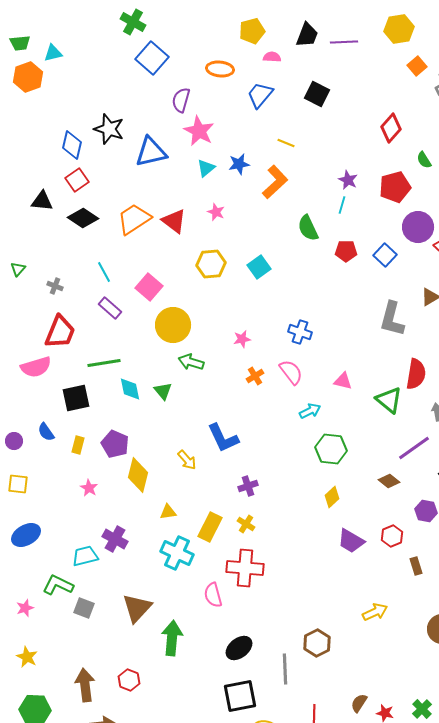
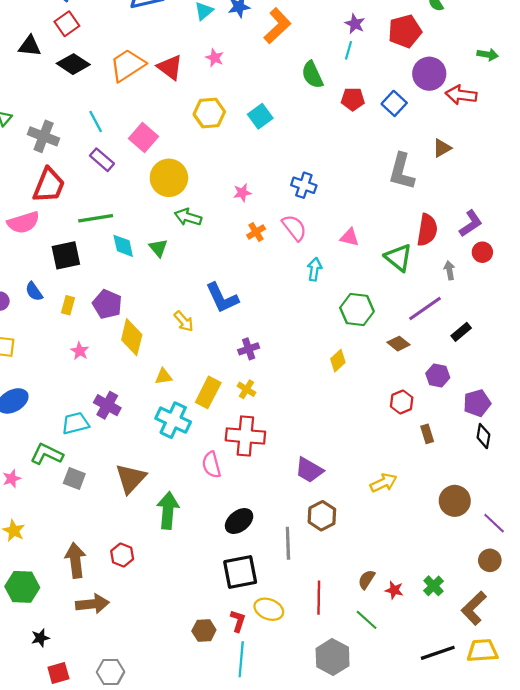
gray cross: (55, 286) -> (44, 136), size x1.8
cyan arrow: (310, 411) -> (314, 269), turned -55
green hexagon: (331, 449) -> (357, 310), moved
purple trapezoid: (351, 541) -> (309, 470), moved

